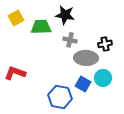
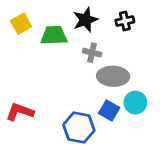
black star: (65, 15) -> (85, 20), turned -30
black cross: (105, 44) -> (125, 21), moved
red L-shape: (15, 73) -> (20, 112), moved

